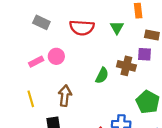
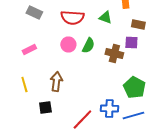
green triangle: (117, 28) -> (105, 18), turned -40
pink circle: (56, 56) -> (68, 44), moved
green semicircle: (102, 75) -> (88, 46), moved

